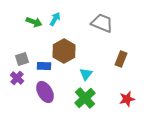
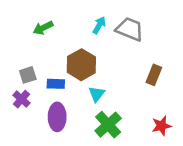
cyan arrow: (55, 19) -> (99, 25), moved
green arrow: (34, 22) -> (43, 28), turned 133
cyan triangle: (86, 74) -> (97, 94), moved
purple ellipse: (45, 92) -> (57, 117), turned 30

